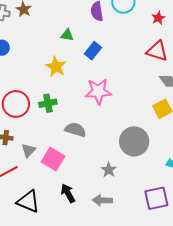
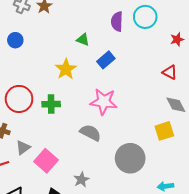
red triangle: (157, 51) -> (170, 72), size x0.7
gray semicircle: (75, 130) -> (90, 133), moved
gray star: (109, 170) -> (81, 180), moved

